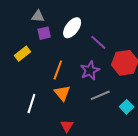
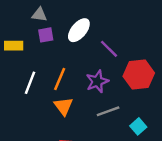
yellow rectangle: (23, 54) -> (14, 46), moved, turned 35
white line: (31, 103) -> (30, 83), moved

